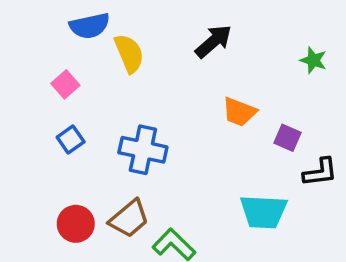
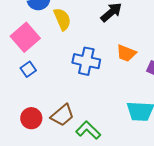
pink square: (65, 84) -> (25, 37), size x1.8
blue cross: (143, 150) -> (86, 61), moved

